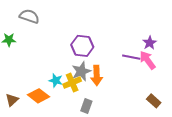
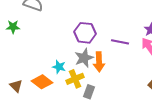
purple line: (131, 57) -> (120, 42), moved
yellow cross: (72, 83) -> (75, 79), moved
brown triangle: (12, 100) -> (16, 86), turned -32

